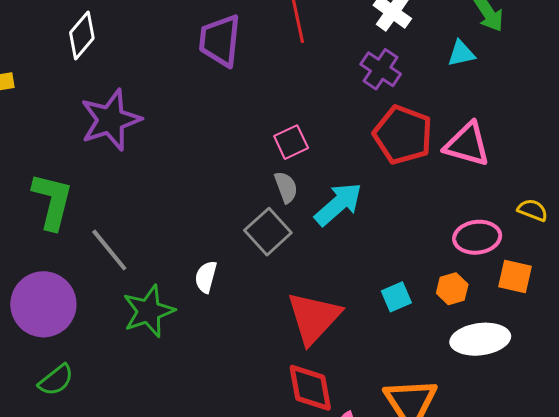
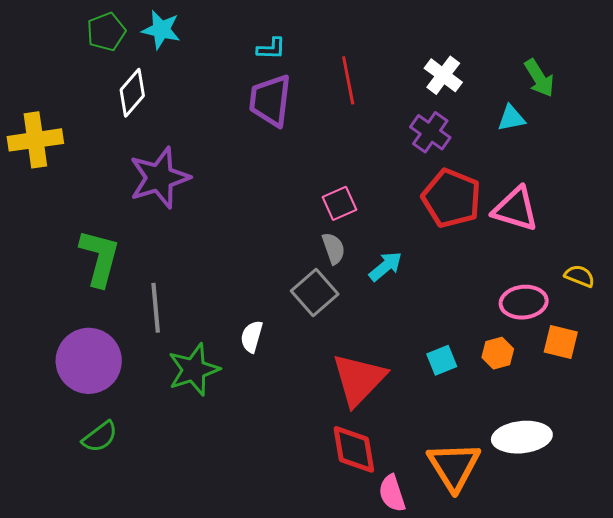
cyan arrow: (338, 204) -> (386, 266), size x0.7
gray line: (109, 250) -> (156, 308), turned 33
white ellipse: (480, 339) -> (522, 437), moved

